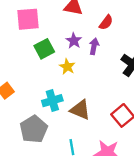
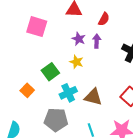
pink square: (28, 19) -> (37, 27), turned 30
green square: (44, 49) -> (50, 72), moved
gray pentagon: (34, 129) -> (56, 120), turned -30

